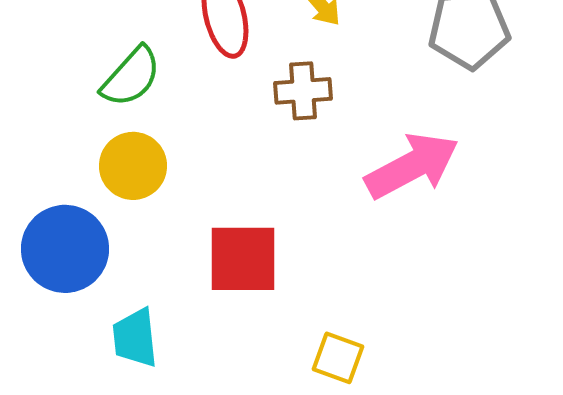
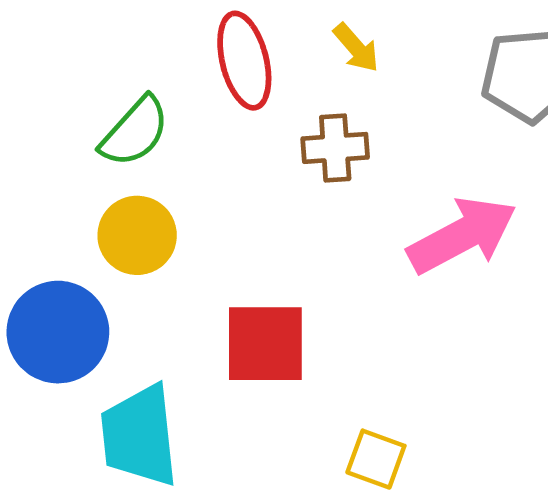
cyan trapezoid: (135, 338) -> (139, 436), size x1.5

